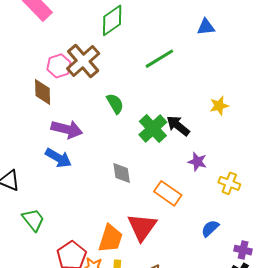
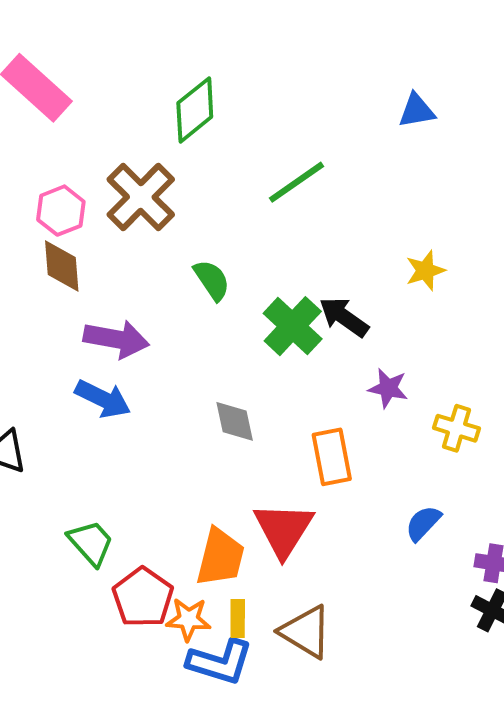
blue triangle: (206, 27) -> (417, 111), moved
pink hexagon: (59, 66) -> (61, 211), moved
orange rectangle: (168, 193) -> (332, 457), turned 48
green trapezoid: (33, 220) -> (91, 543), moved

